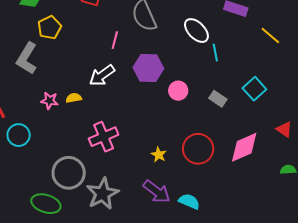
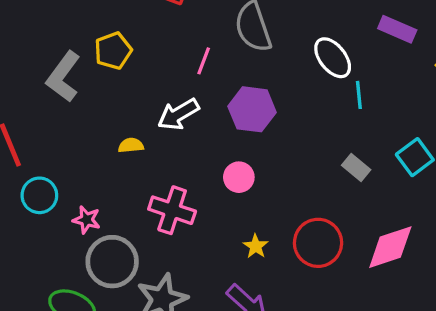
yellow pentagon: (49, 28) -> (113, 51), moved
pink circle: (178, 91) -> (239, 177), moved
pink star: (49, 101) -> (87, 220), moved
pink cross: (104, 137) -> (172, 210), turned 36

